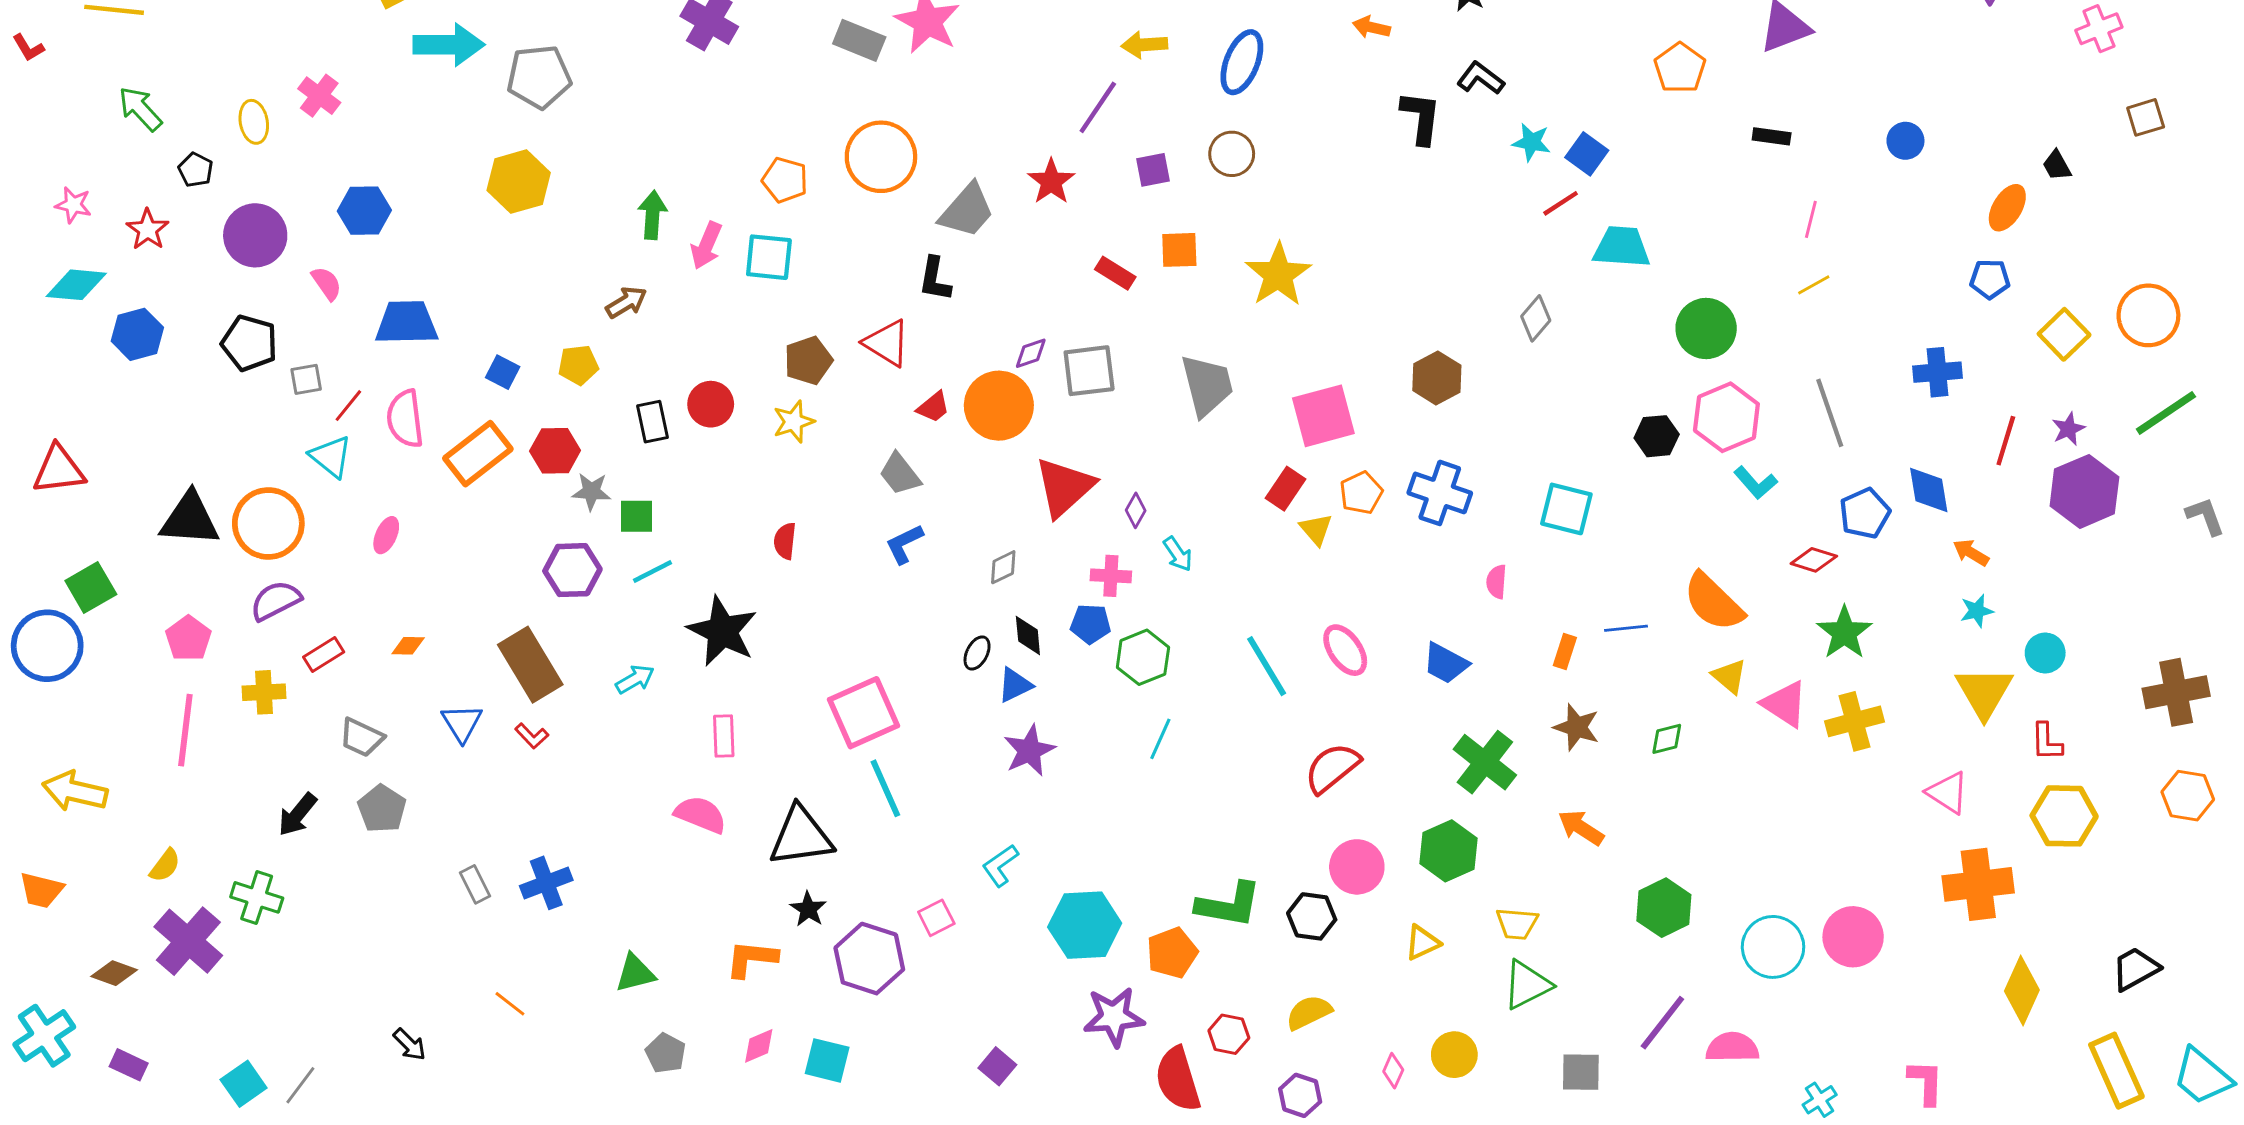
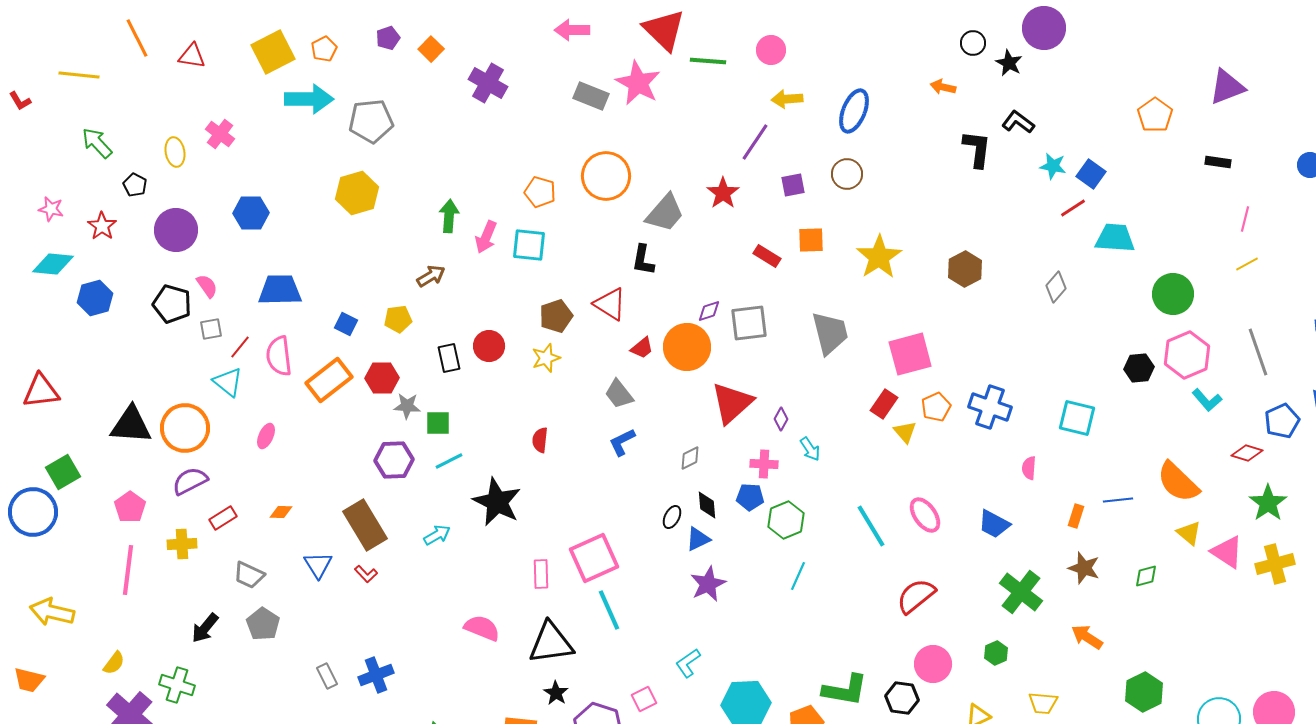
pink semicircle: (327, 283) -> (207, 286), moved
brown hexagon: (1437, 378) -> (965, 269), moved
pink rectangle: (724, 736) -> (541, 574), moved
green hexagon: (1449, 851) -> (996, 653), size x0.6

